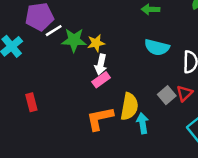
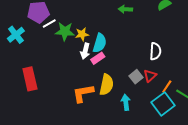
cyan semicircle: (157, 47) -> (100, 43), moved, turned -90
pink rectangle: (101, 80) -> (98, 58), moved
red rectangle: (31, 102) -> (30, 79), size x1.6
cyan arrow: (143, 123) -> (126, 102), moved

